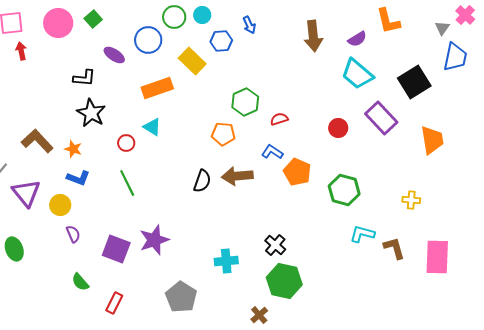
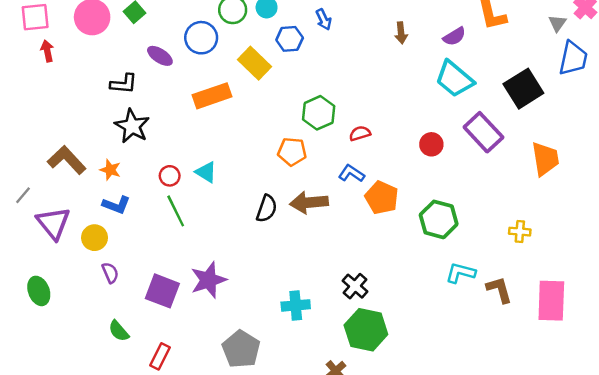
brown arrow: (313, 36) -> (401, 33), size x0.6
cyan triangle: (152, 127) -> (206, 172), moved
red circle: (126, 143) -> (170, 176), moved

